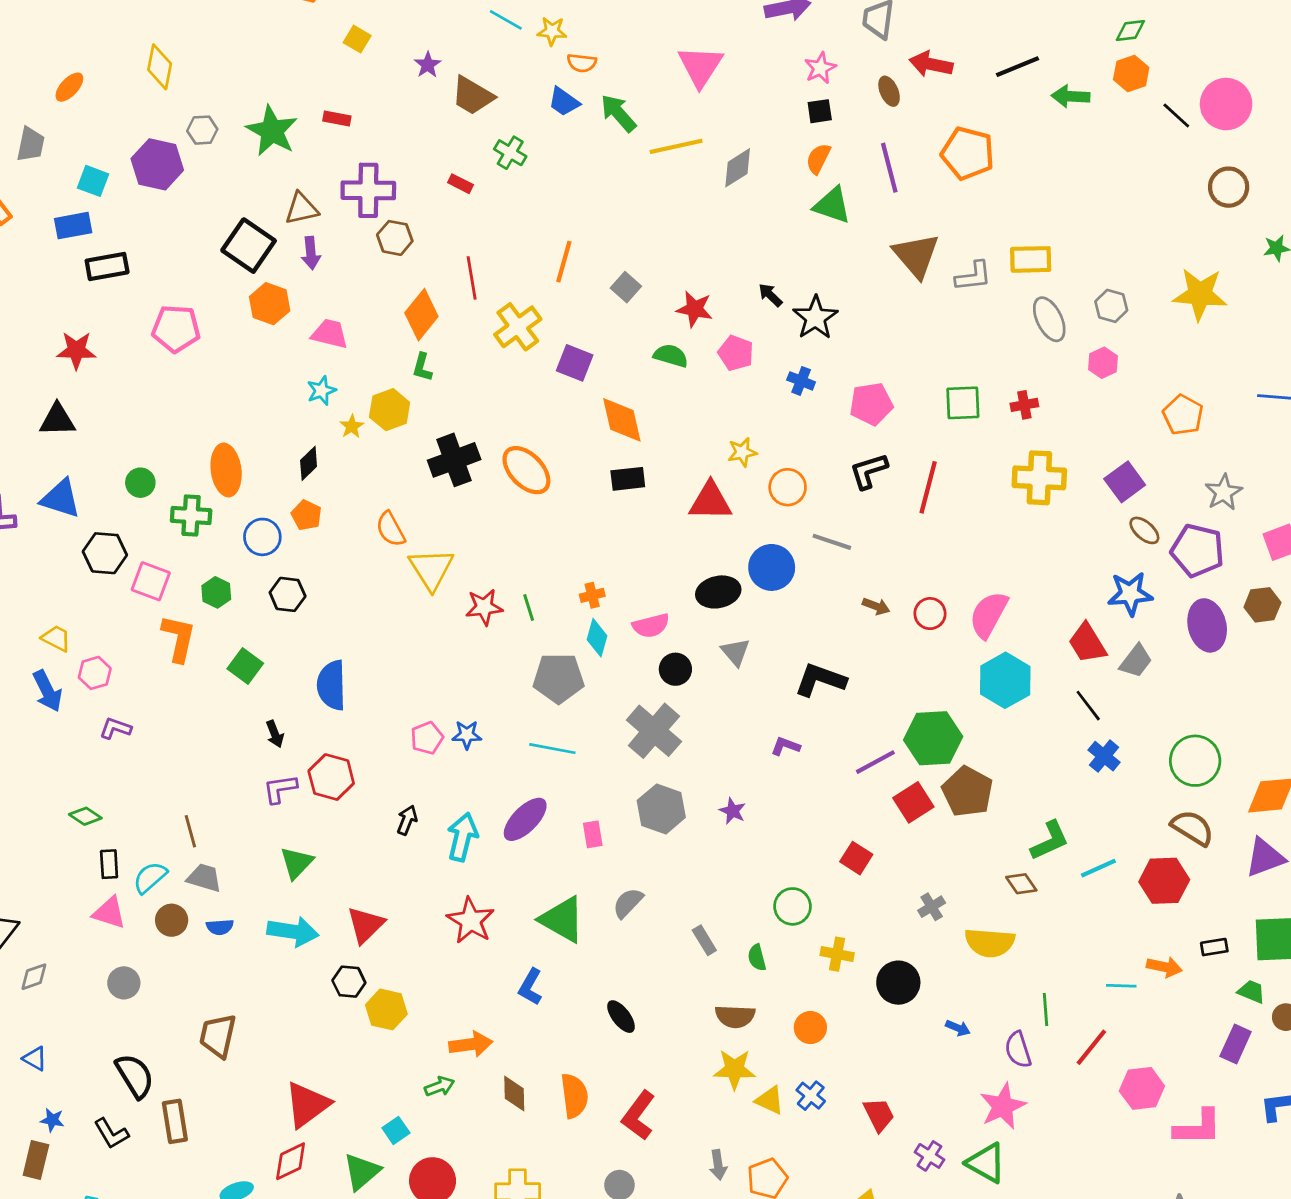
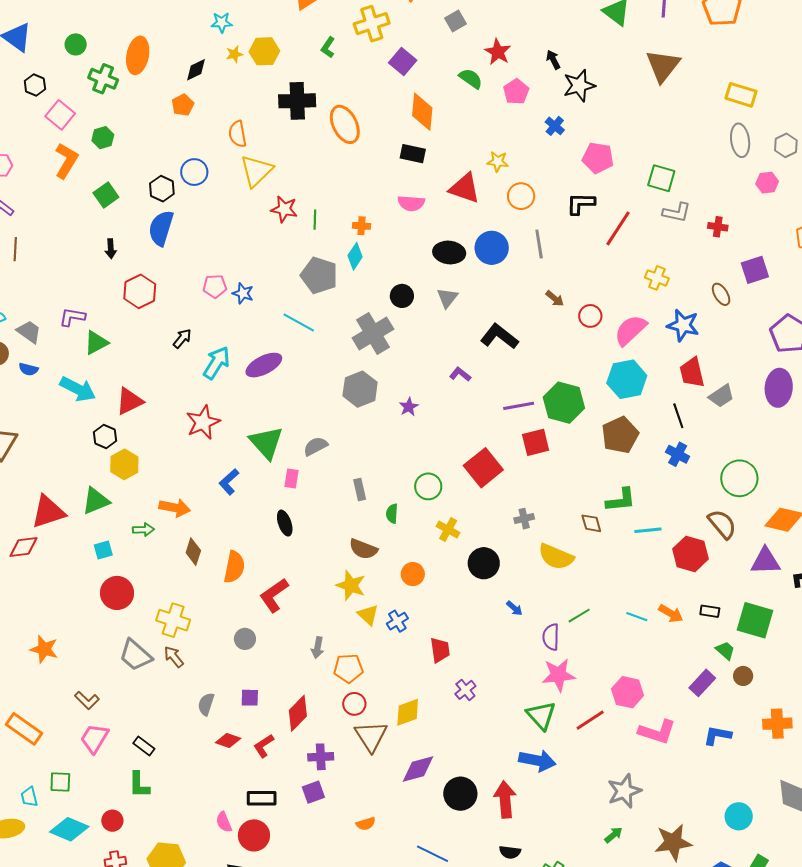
gray L-shape: (973, 276) -> (677, 212), moved
green L-shape: (422, 367) -> (328, 47), moved
red cross: (1024, 405) -> (718, 227), moved
yellow cross: (1039, 478) -> (657, 278), moved, size x0.6
brown ellipse: (1144, 530) -> (721, 294), moved
blue circle: (262, 537) -> (194, 172), moved
gray line: (832, 542) -> (539, 244), turned 44
black hexagon: (105, 553) -> (35, 85), size x0.7
black hexagon: (288, 594) -> (162, 189), moved
blue star: (1130, 594) -> (683, 325), moved
pink semicircle: (651, 626) -> (411, 203), moved
blue cross: (1104, 756) -> (678, 454), turned -30
purple L-shape: (280, 789) -> (72, 317), moved
brown pentagon: (967, 792) -> (620, 435), moved
brown line: (190, 831) -> (15, 249), moved
pink rectangle: (593, 834) -> (292, 479), moved
red square: (856, 858) -> (483, 468), size x1.6
green line: (1045, 1009) -> (579, 616), turned 45
red line: (1091, 1047) -> (590, 720), moved
pink star: (1003, 1106) -> (558, 675), moved
green triangle: (986, 1163) -> (541, 716), moved
green triangle: (362, 1172) -> (96, 501), moved

